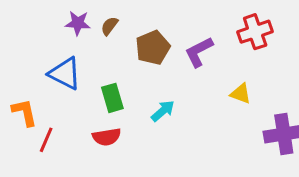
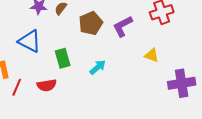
red semicircle: (107, 137) -> (47, 85), moved

